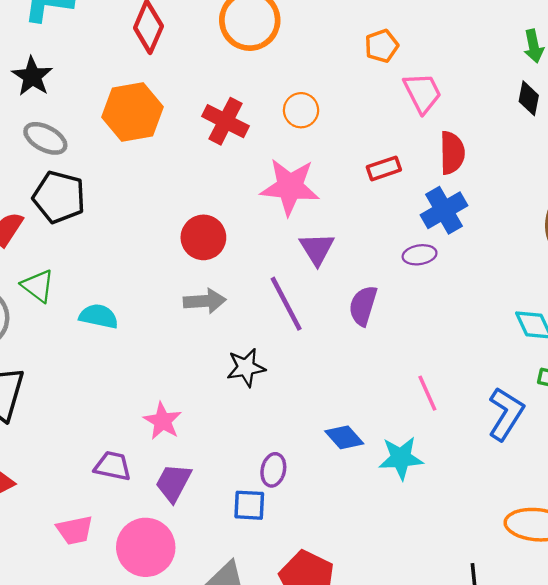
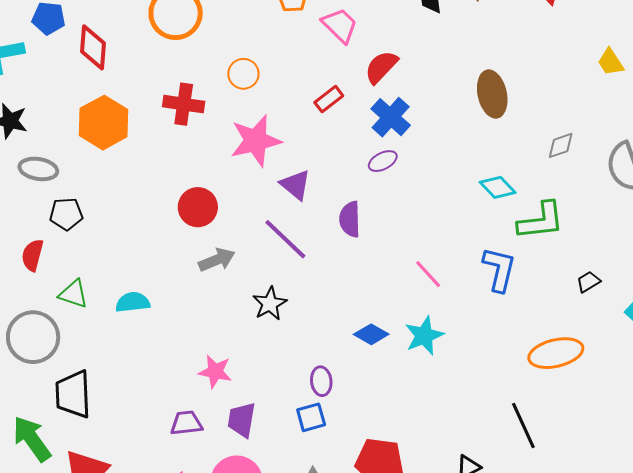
red semicircle: (452, 153) -> (381, 67), turned -117
black pentagon: (59, 197) -> (66, 214), size x0.7

